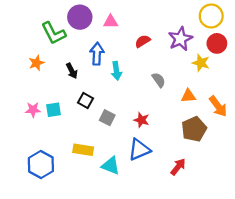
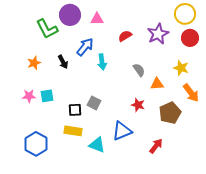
blue arrow: (97, 54) -> (85, 47), turned 36
orange star: (36, 63) -> (34, 63), moved
yellow star: (201, 63) -> (181, 68), moved
orange triangle: (188, 96) -> (157, 84), moved
black square: (86, 101) -> (75, 110), moved, turned -32
red star: (141, 120) -> (138, 105), moved

